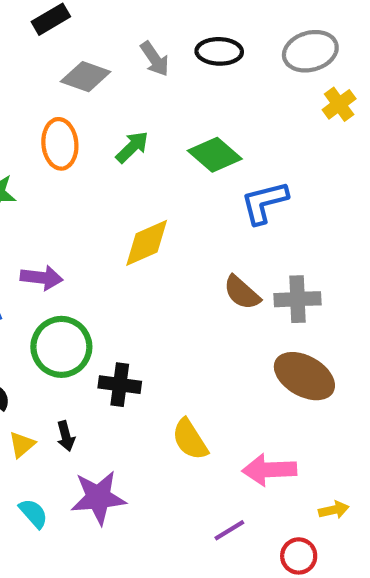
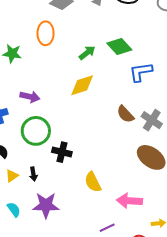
green arrow: (132, 147) -> (87, 53), moved
gray cross: (297, 299) -> (152, 120), turned 30

